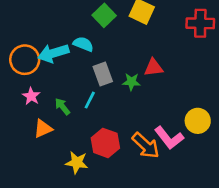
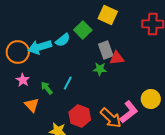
green square: (104, 15) -> (83, 30), moved
cyan semicircle: (83, 44) -> (63, 40), turned 119
gray rectangle: (103, 74) -> (106, 50), moved
orange triangle: (43, 129) -> (32, 105), turned -49
pink L-shape: (169, 138) -> (129, 112), turned -90

